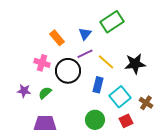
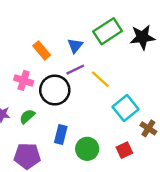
black star: (135, 64) -> (142, 37), moved
blue rectangle: (98, 85) -> (61, 134), moved
cyan square: (120, 97) -> (126, 108), moved

